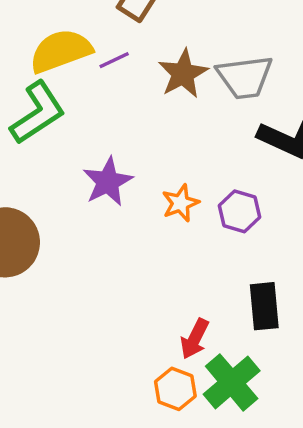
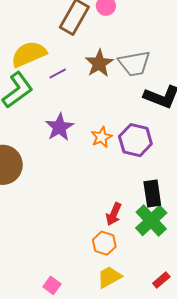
purple line: (114, 60) -> (58, 74), moved
purple hexagon: (240, 211) -> (135, 140), size x1.4
green cross: (232, 382) -> (151, 220), moved

